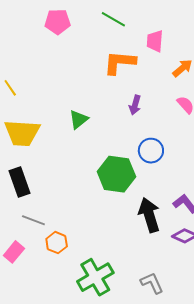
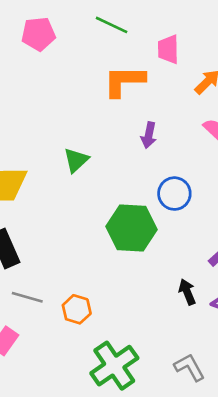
black arrow: (149, 215) -> (187, 292), moved, size x0.6
orange hexagon: (57, 243) -> (77, 309), moved

